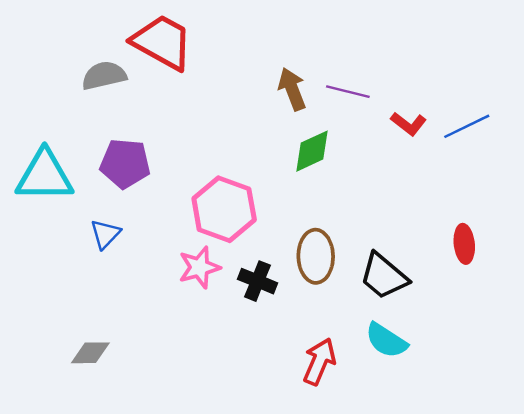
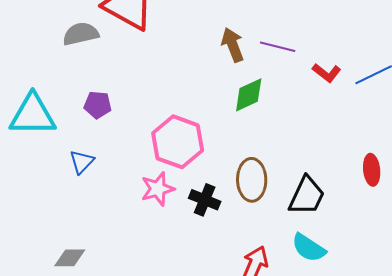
purple pentagon: (125, 163) -> (98, 105), size x0.7
black trapezoid: (384, 276) -> (307, 196), turned -105

